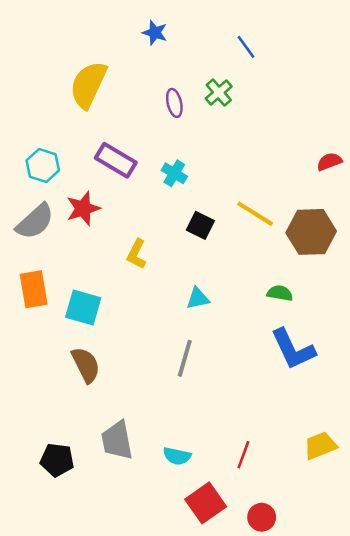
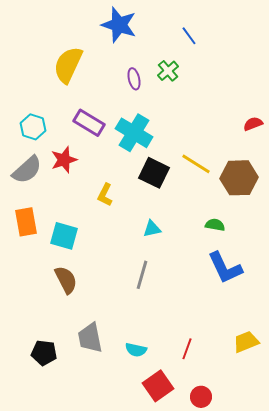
blue star: (155, 33) -> (119, 25), size x1.8
cyan cross: (174, 173) -> (134, 133), size x1.8
black square: (200, 225) -> (154, 173), size x1.4

